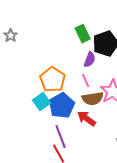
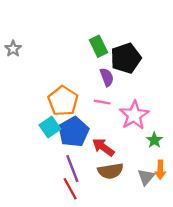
purple semicircle: (90, 60) -> (107, 77), turned -42
pink line: (86, 81) -> (102, 102), turned -56
brown semicircle: (93, 99) -> (110, 171), moved

